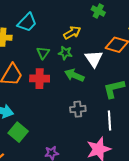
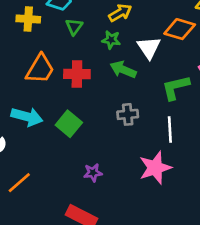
green triangle: (43, 53) -> (74, 27), moved
green square: (18, 132) -> (69, 124), moved

